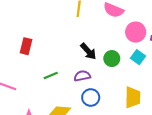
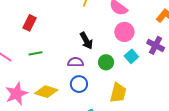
pink circle: (136, 32) -> (124, 32), moved
green circle: (112, 59) -> (106, 62), moved
green line: (51, 75) -> (36, 53), moved

